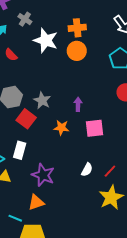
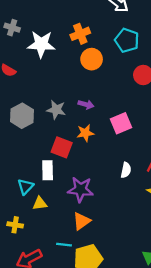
orange cross: (77, 28) -> (80, 34), moved
orange circle: (77, 51) -> (92, 59), moved
purple arrow: (78, 104) -> (86, 104), moved, turned 120
red square: (26, 119) -> (62, 147), moved

